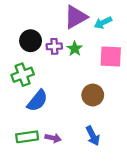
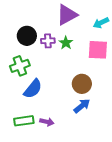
cyan arrow: (103, 23) -> (101, 23), moved
blue arrow: (93, 136) -> (82, 106), moved, turned -102

